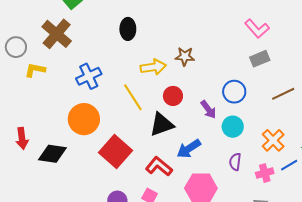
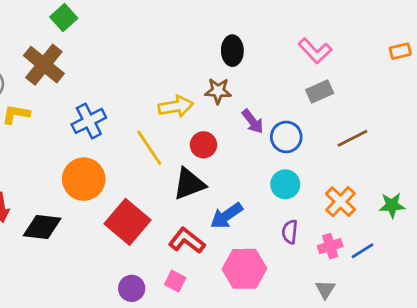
black ellipse: (128, 29) -> (232, 51), moved
purple arrow: (208, 110) -> (253, 121), moved
blue line: (289, 165) -> (363, 251), moved

